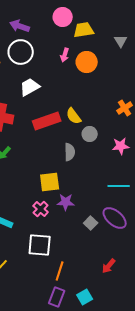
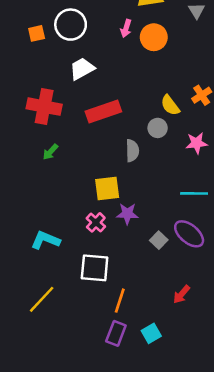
yellow semicircle: (74, 116) -> (170, 105), moved

